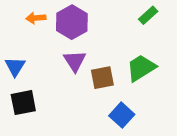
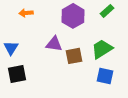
purple hexagon: (72, 22) -> (73, 16), moved
purple triangle: (75, 61) -> (54, 44), turned -48
blue square: (122, 115) -> (105, 76), moved, turned -30

